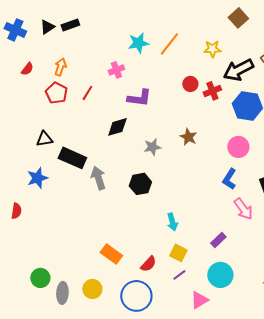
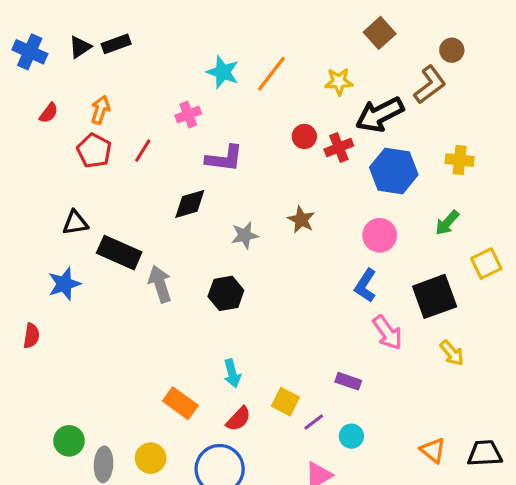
cyan star: (138, 43) -> (223, 72), turned 30
cyan arrow: (172, 222) -> (232, 373), moved
purple rectangle: (218, 240) -> (348, 381), turned 63
purple line: (179, 275) -> (314, 422), moved
cyan circle: (220, 275) -> (351, 436), size x0.6

